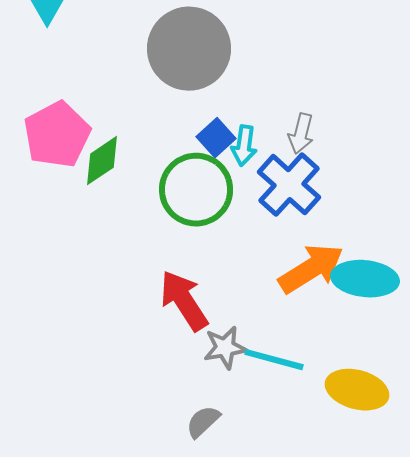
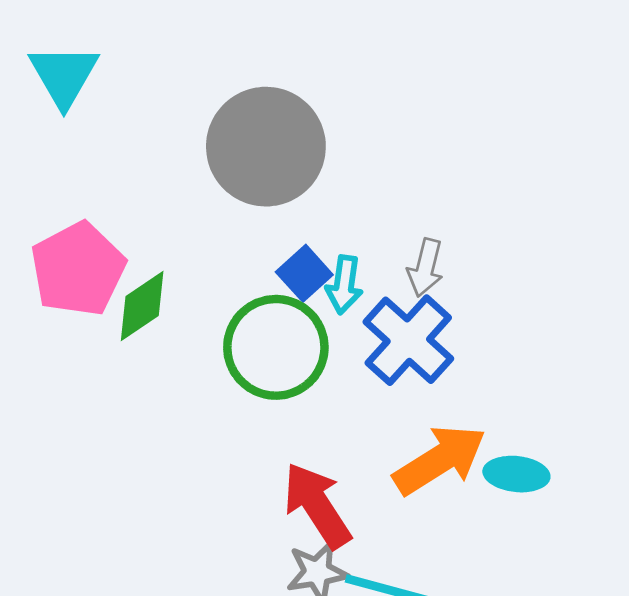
cyan ellipse: (365, 279) -> (516, 474), size x0.7
red arrow: (184, 301) -> (317, 505), moved

